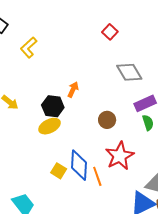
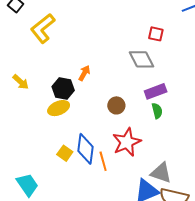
red square: (110, 32) -> (156, 34), moved, turned -35
yellow L-shape: (29, 48) -> (43, 28), size x1.4

